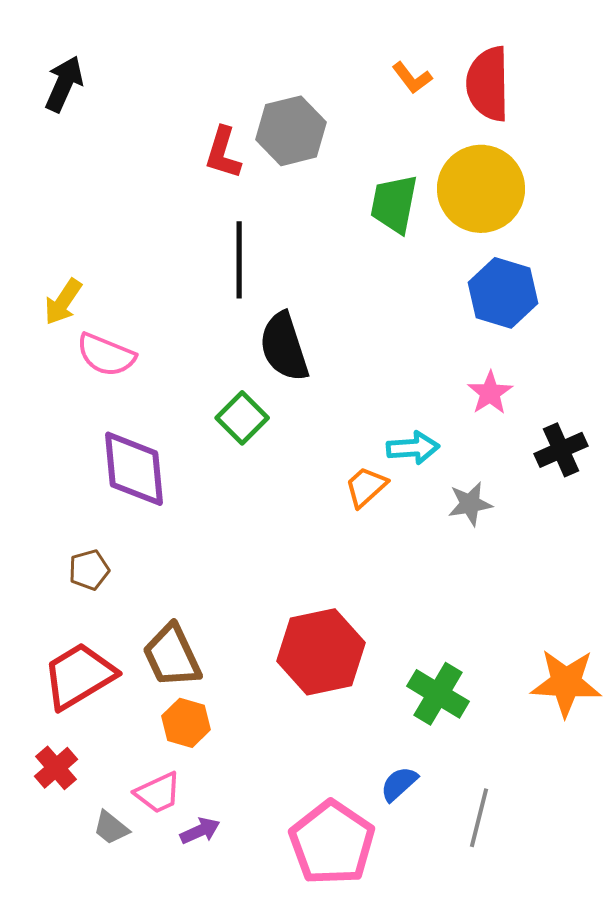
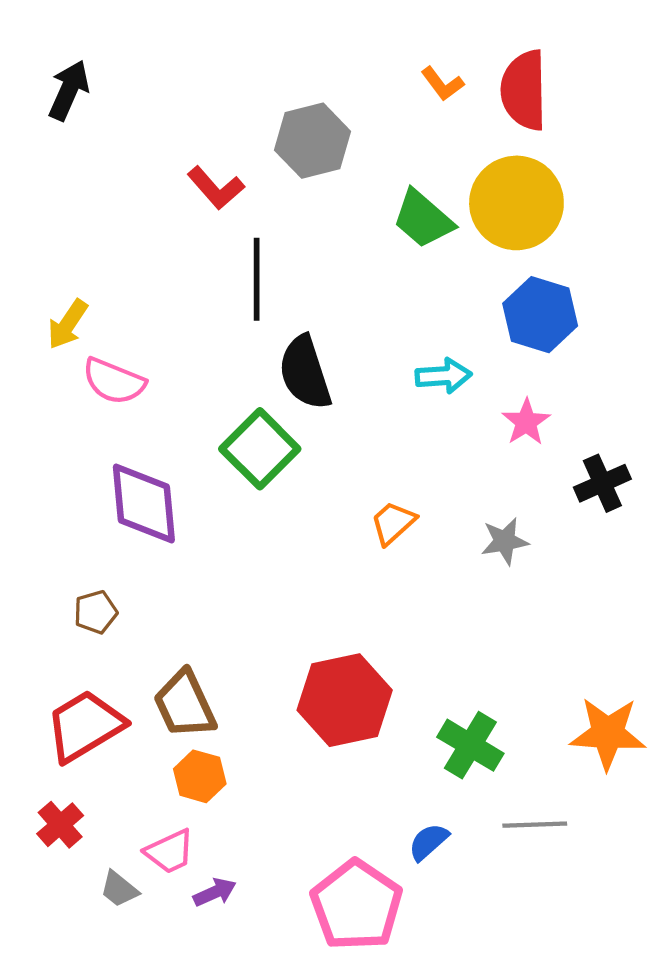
red L-shape: (223, 153) -> (216, 188), moved, turned -58
green trapezoid: (394, 204) -> (423, 219), turned -60
green square: (242, 418) -> (260, 449), size x1.4
cyan arrow: (413, 448) -> (443, 376), moved
gray line: (479, 818) -> (535, 825), moved, turned 74

